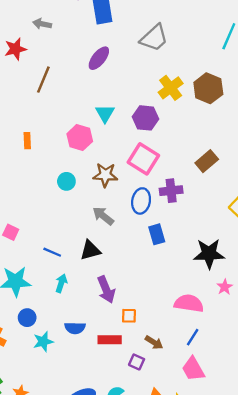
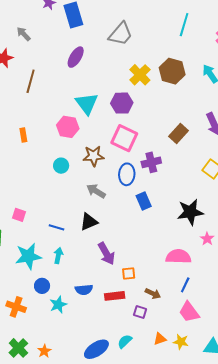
gray arrow: (42, 24) -> (24, 34), turned 42
cyan triangle: (105, 113) -> (87, 104), size x1.4
cyan arrow: (61, 283) -> (58, 256), moved

